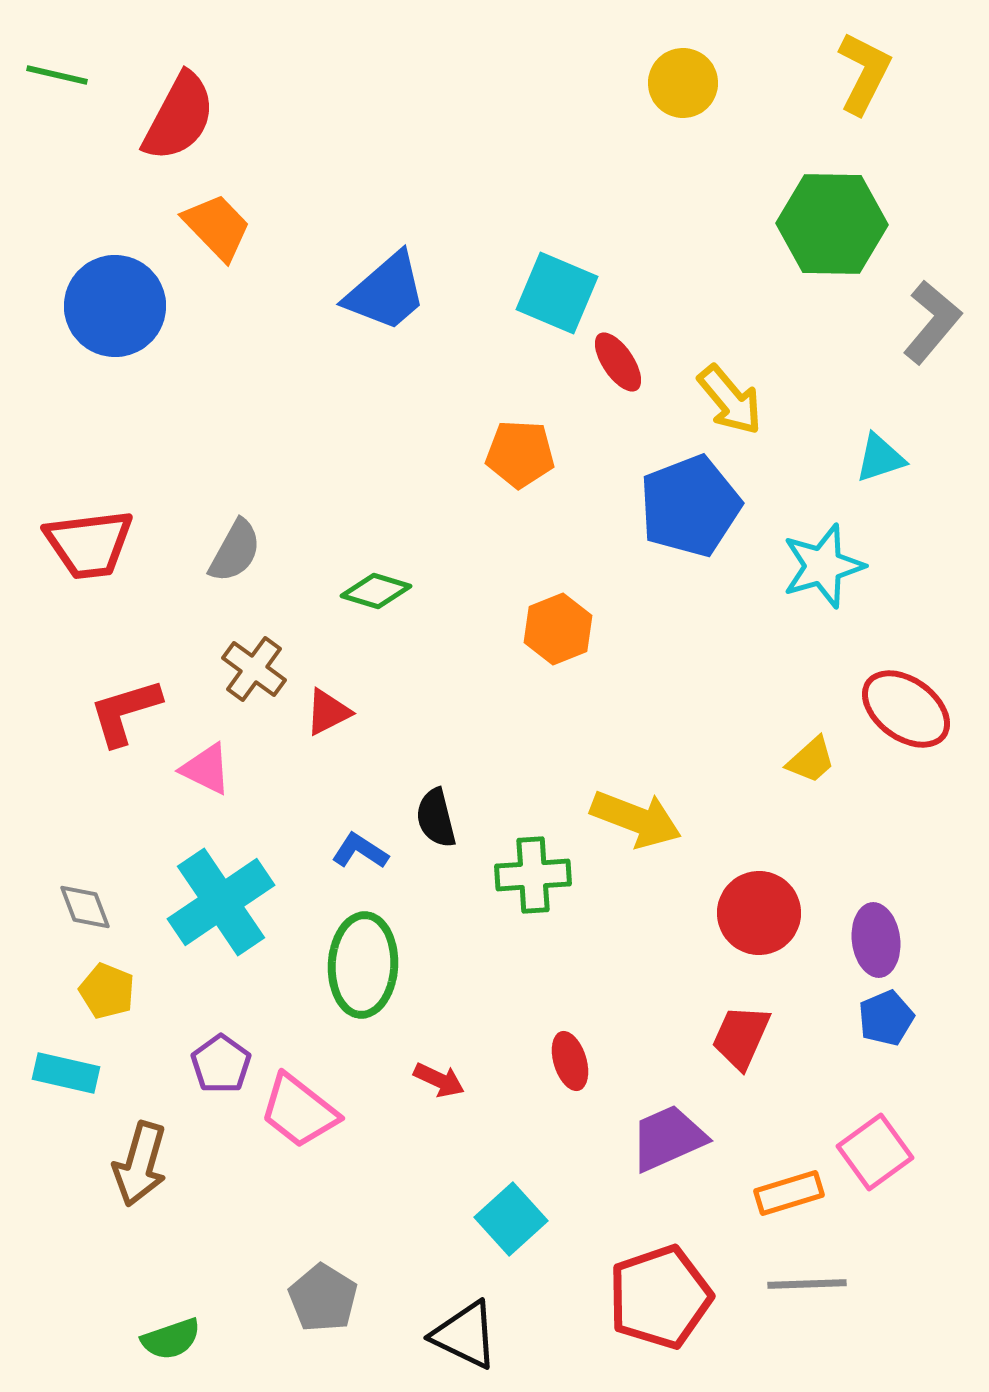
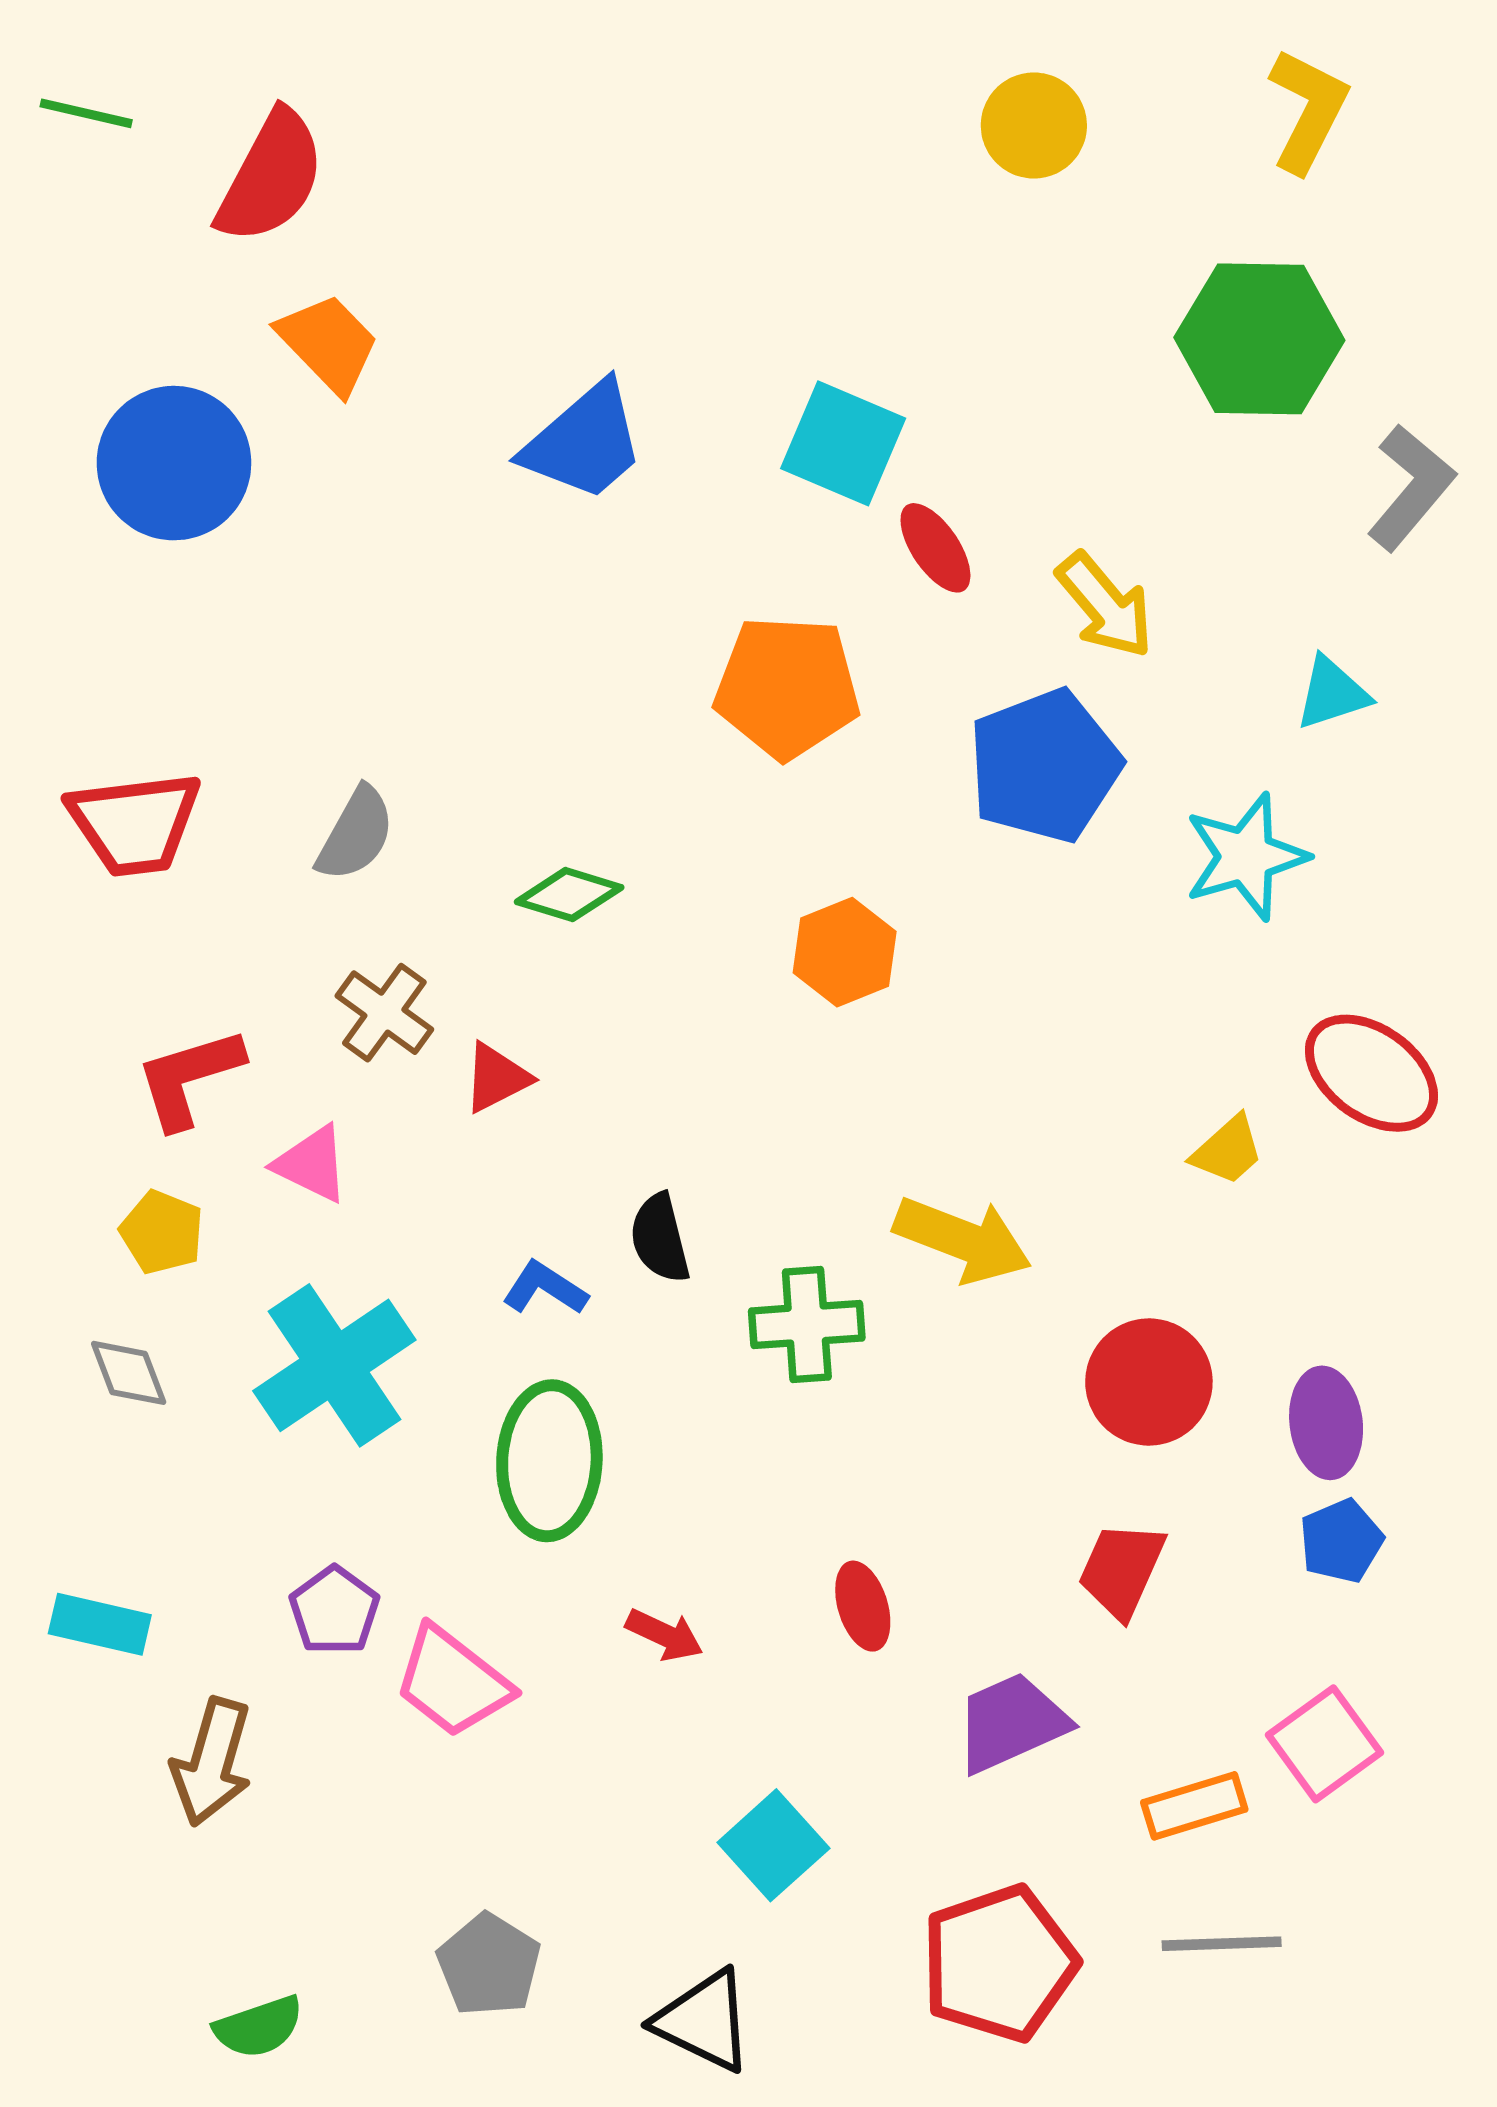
orange pentagon: (520, 454) -> (787, 687), size x1.4
yellow pentagon: (107, 991) -> (162, 1232), moved

